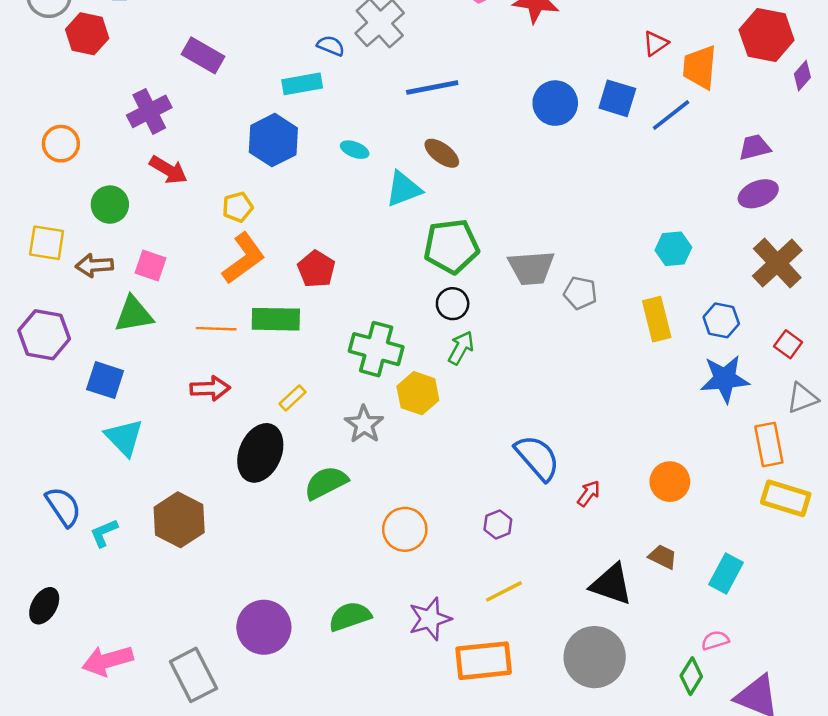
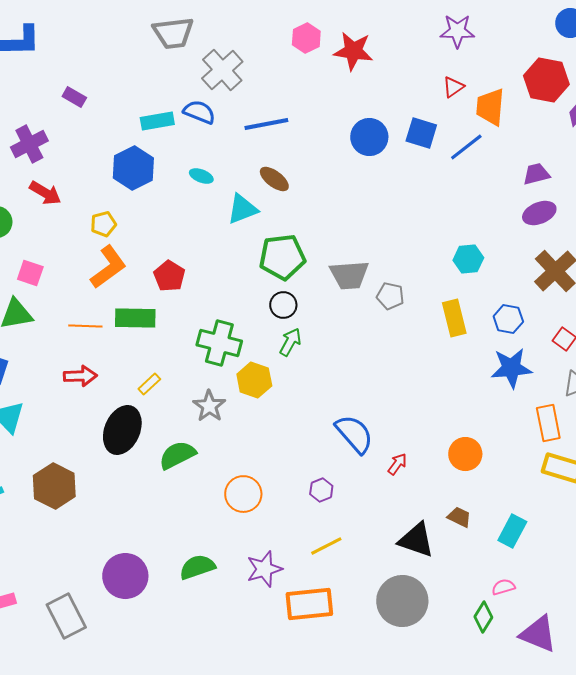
blue semicircle: (331, 46) -> (199, 112), moved, size x1.4
purple rectangle: (203, 55) -> (74, 97), size x0.7

